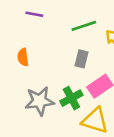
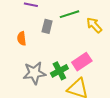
gray rectangle: (82, 59) -> (47, 26), moved

